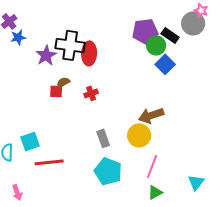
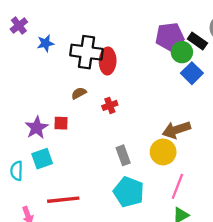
blue star: (18, 37) -> (45, 43), moved
purple star: (46, 55) -> (37, 128), moved
red square: (56, 91) -> (61, 123), moved
red line: (49, 162) -> (63, 200), moved

